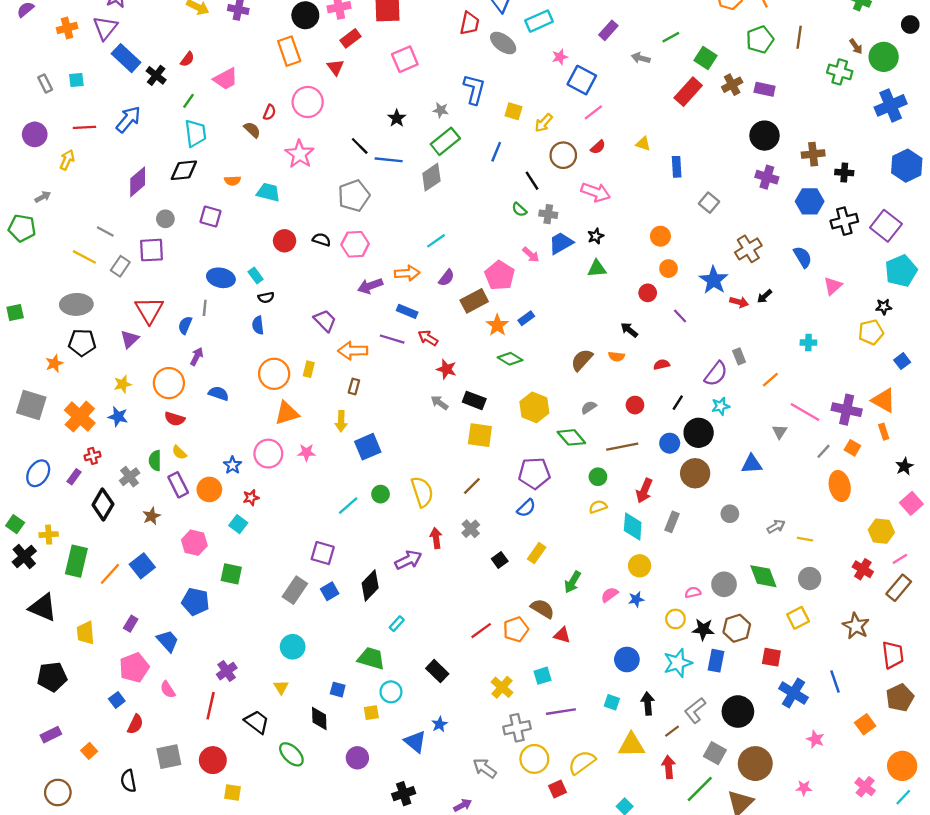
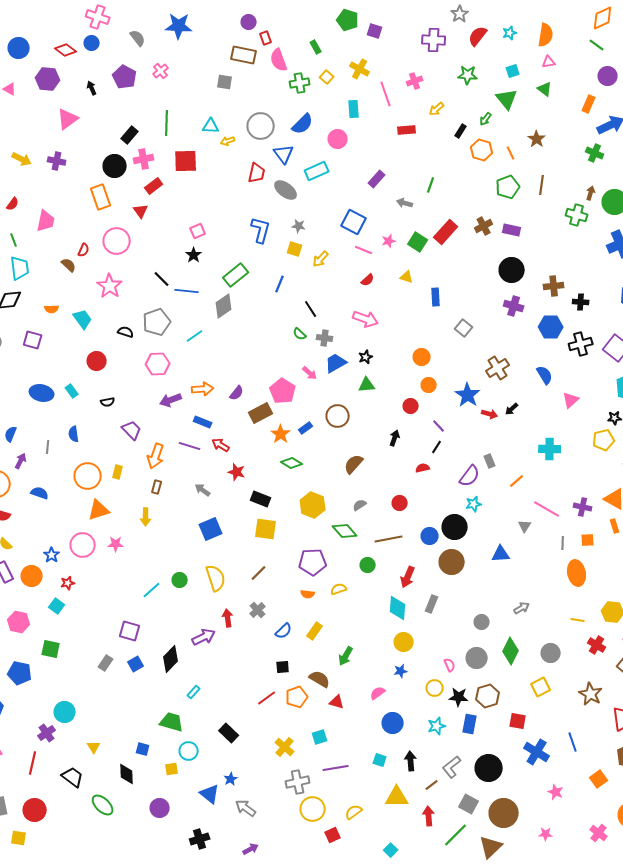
green line: (671, 37) -> (431, 185), turned -42
brown arrow: (856, 46) -> (591, 193), turned -128
pink star: (560, 57) -> (389, 241), moved
green square: (706, 58) -> (418, 242), moved
pink square: (405, 59) -> (198, 231), moved, size x0.7
pink trapezoid: (226, 79) -> (46, 221), turned -50
green line: (189, 101) -> (14, 240), turned -56
gray star: (441, 110) -> (299, 226), moved
pink line: (593, 112) -> (364, 250), turned 60
brown circle: (563, 155) -> (338, 416), moved
cyan trapezoid: (268, 192) -> (83, 319), turned 40
black semicircle: (322, 240) -> (126, 332), moved
cyan line: (436, 241) -> (195, 336), moved
black semicircle: (266, 297) -> (108, 402), moved
gray line: (205, 308) -> (48, 447), moved
black arrow: (629, 330) -> (395, 438), turned 70
cyan cross: (808, 343) -> (550, 449), size x1.5
orange arrow: (353, 351) -> (156, 456), turned -70
orange semicircle: (616, 356) -> (308, 594), moved
gray arrow: (440, 403) -> (203, 490), moved
black line: (678, 403) -> (437, 447), moved
purple cross: (847, 410) -> (583, 507), size x0.7
blue square: (368, 447) -> (211, 529), moved
orange square: (852, 448) -> (588, 540), turned -32
gray line: (823, 451) -> (563, 543), turned -40
yellow semicircle: (598, 507) -> (339, 589), moved
blue semicircle: (526, 508) -> (284, 631), moved
gray circle: (730, 514) -> (482, 622), moved
yellow line: (805, 539) -> (578, 620), moved
black square: (500, 560) -> (283, 667), moved, turned 32
green diamond: (763, 576) -> (511, 651), turned 48
gray rectangle: (295, 590) -> (106, 663), size x0.7
pink semicircle: (693, 592) -> (450, 665), turned 80
pink semicircle: (610, 595) -> (378, 693), moved
cyan circle: (293, 647) -> (65, 712), moved
cyan star: (678, 663) -> (437, 726), size x0.7
yellow semicircle: (582, 762) -> (354, 812), size x0.7
gray arrow: (485, 768) -> (246, 808), moved
yellow square: (232, 792) -> (19, 838), moved

